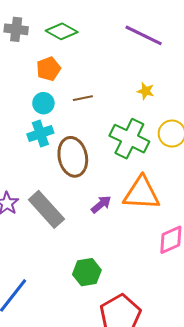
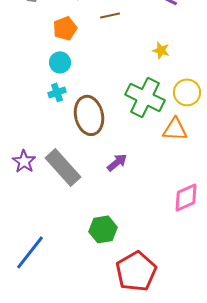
brown line: (83, 98) -> (110, 15), moved
cyan cross: (40, 134) -> (57, 92), size x0.7
orange triangle: (142, 193) -> (175, 129), moved, size x0.7

